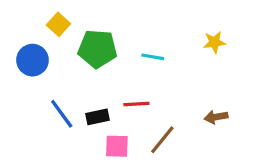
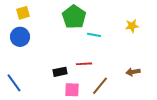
yellow square: (58, 24) -> (23, 13), moved, turned 32
green pentagon: (97, 49) -> (74, 17), moved, turned 30
blue line: (62, 114) -> (14, 83), moved

